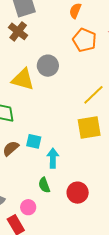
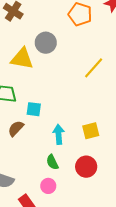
yellow square: (89, 127) -> (91, 131), moved, size x0.7
cyan square: (34, 141) -> (34, 109), moved
pink circle: (28, 207) -> (48, 186), moved

